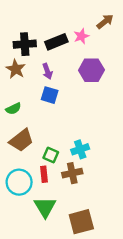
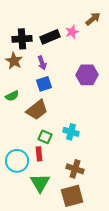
purple hexagon: (91, 70) -> (87, 75), moved
blue square: (50, 95) -> (44, 84), turned -35
brown trapezoid: (21, 140) -> (37, 110), moved
cyan cross: (80, 149) -> (71, 132), turned 35
brown cross: (72, 173) -> (75, 169), moved, turned 30

